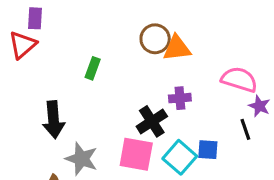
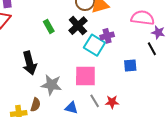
green rectangle: (93, 68) -> (49, 26), turned -40
black cross: (152, 121) -> (78, 26), moved
cyan square: (180, 157) -> (94, 45), moved

